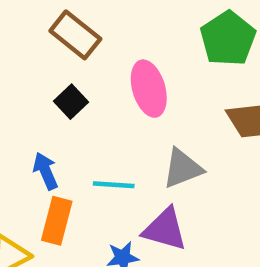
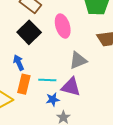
black square: (71, 102) -> (29, 32), size x1.6
cyan line: (114, 185) -> (47, 80), moved

